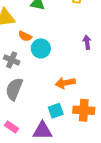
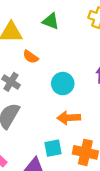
cyan circle: (41, 48) -> (63, 84), moved

